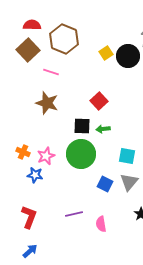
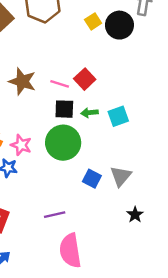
pink line: (51, 72) -> (60, 84), moved
pink star: (46, 156) -> (21, 145), turned -30
cyan square: (127, 156) -> (118, 116), moved, turned -30
pink semicircle: (101, 224) -> (70, 251), moved, size x1.8

